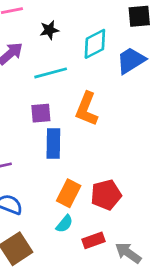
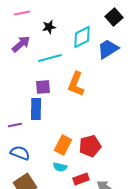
black square: (139, 16) -> (114, 17), turned -36
blue rectangle: (53, 143) -> (36, 109), moved
cyan semicircle: (64, 224) -> (60, 167), turned 64

